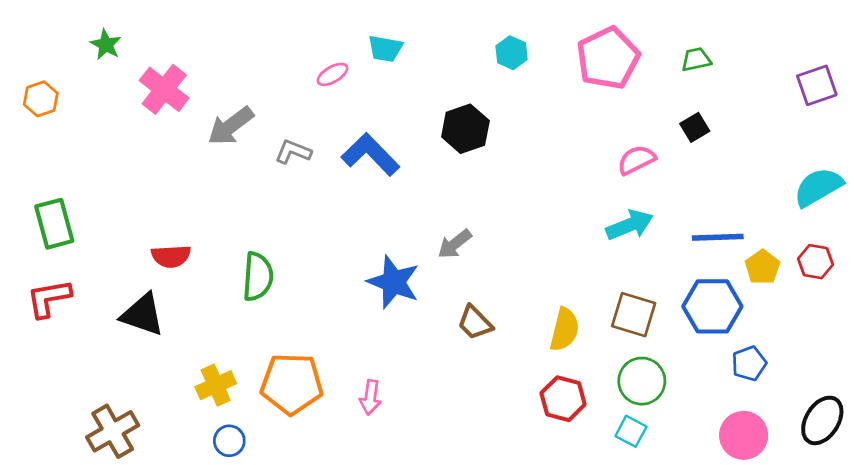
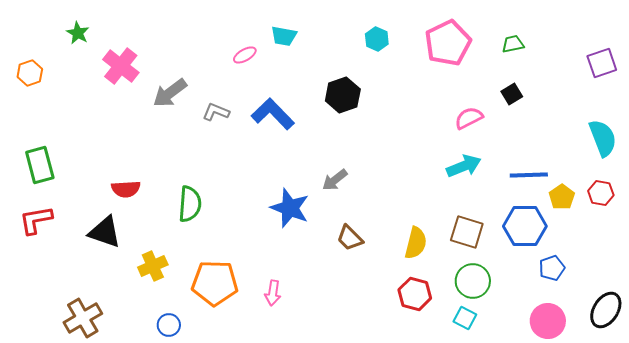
cyan semicircle: (818, 187) -> (603, 138), turned 99
yellow cross: (216, 385) -> (153, 266), moved

